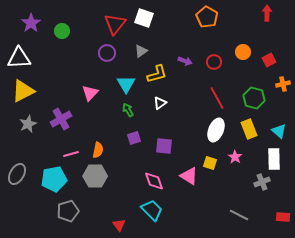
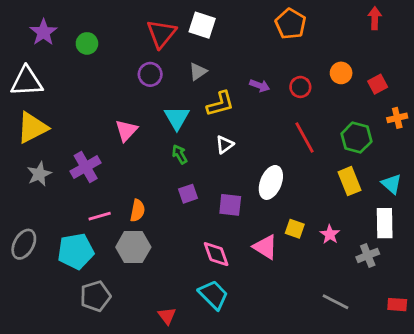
white ellipse: (216, 130) -> (271, 182), moved
pink star: (235, 157) -> (330, 234), moved

